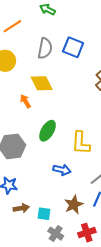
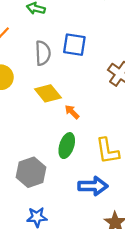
orange arrow: (25, 101) -> (72, 112), moved
blue arrow: (62, 170) -> (93, 186), size x1.4

